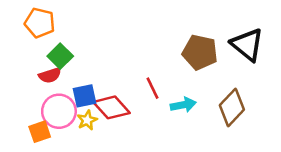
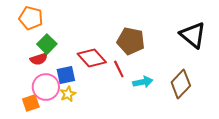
brown pentagon: (200, 52) -> (131, 41), moved
red diamond: (111, 107) -> (92, 58), moved

